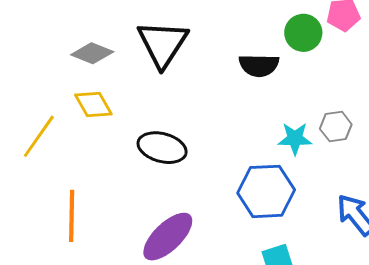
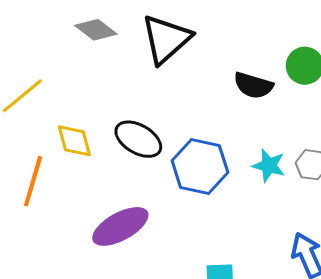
yellow diamond: (93, 105) -> (74, 141), moved
blue hexagon: (266, 191) -> (200, 166), moved

